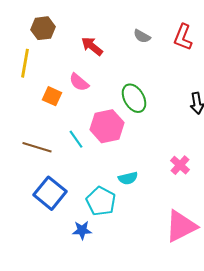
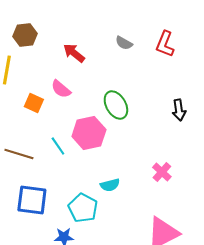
blue square: (50, 193) -> (32, 200), turned -32

